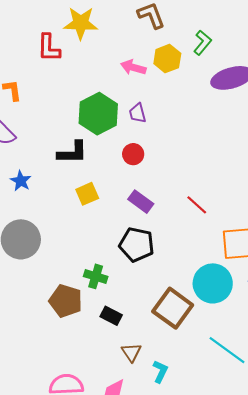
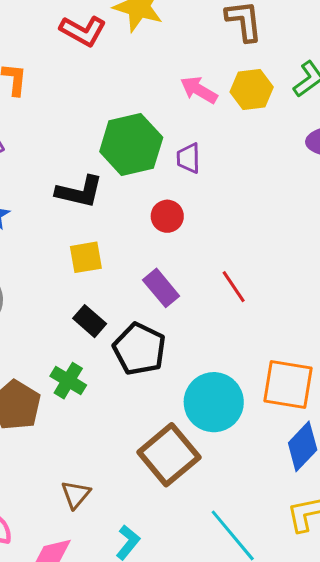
red L-shape: (49, 48) -> (83, 31), turned -76
red line: (197, 205) -> (234, 287), moved
cyan circle: (213, 283) -> (214, 402), moved
black rectangle: (111, 316) -> (90, 321), moved
brown triangle: (131, 352) -> (76, 494), moved

